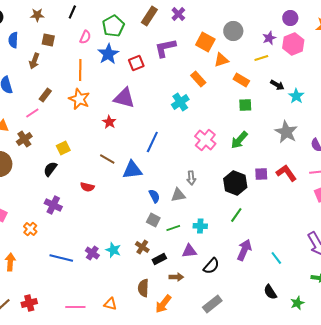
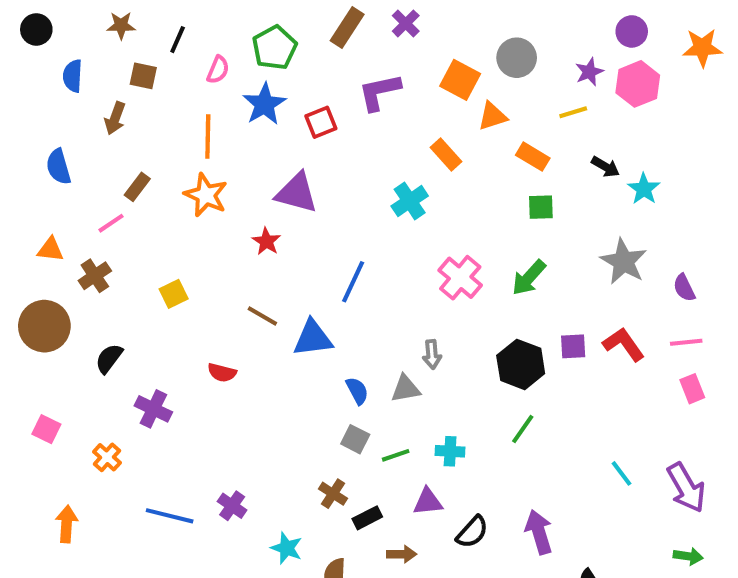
black line: (72, 12) -> (178, 40), moved
black semicircle: (50, 169) -> (109, 358), moved
cyan star: (113, 250) -> (287, 548), moved
purple arrow: (244, 250) -> (539, 532), moved, turned -40
cyan line: (276, 258) -> (622, 473), moved

